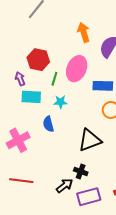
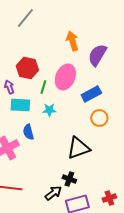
blue rectangle: (103, 86) -> (91, 94), turned -30
blue semicircle: (48, 124) -> (28, 132), moved

